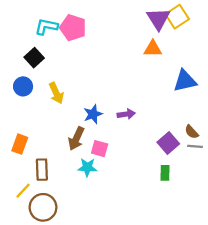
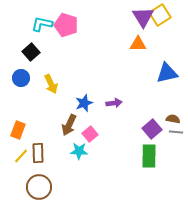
brown semicircle: (192, 132) -> (173, 119), turned 144
pink square: (100, 149) -> (90, 134), turned 35
green rectangle: (165, 173) -> (149, 156), size x1.6
yellow line: (23, 191) -> (21, 156), moved

